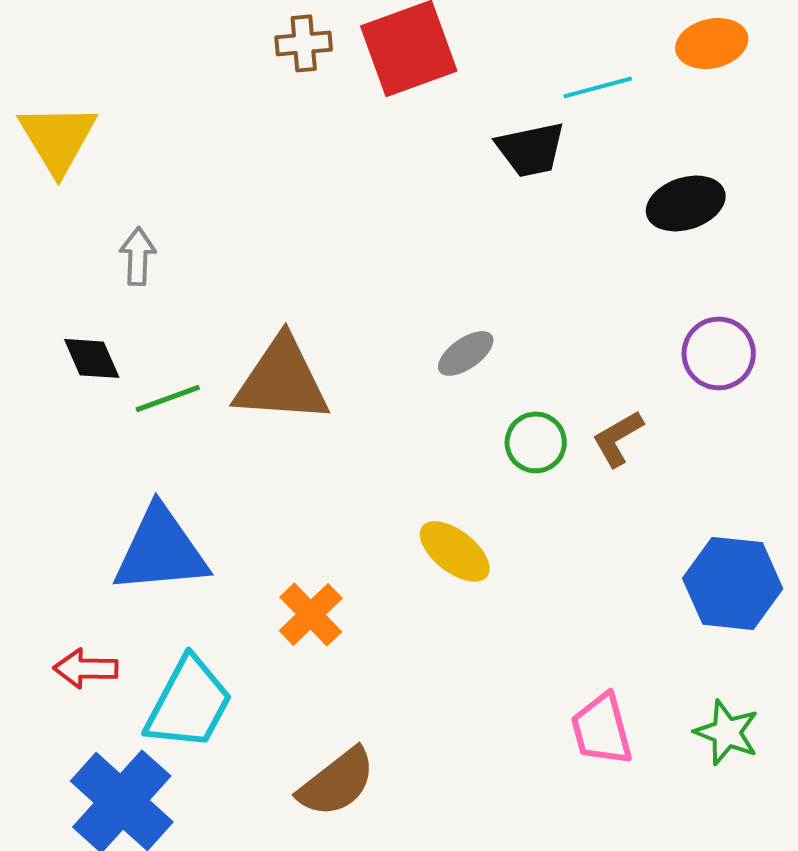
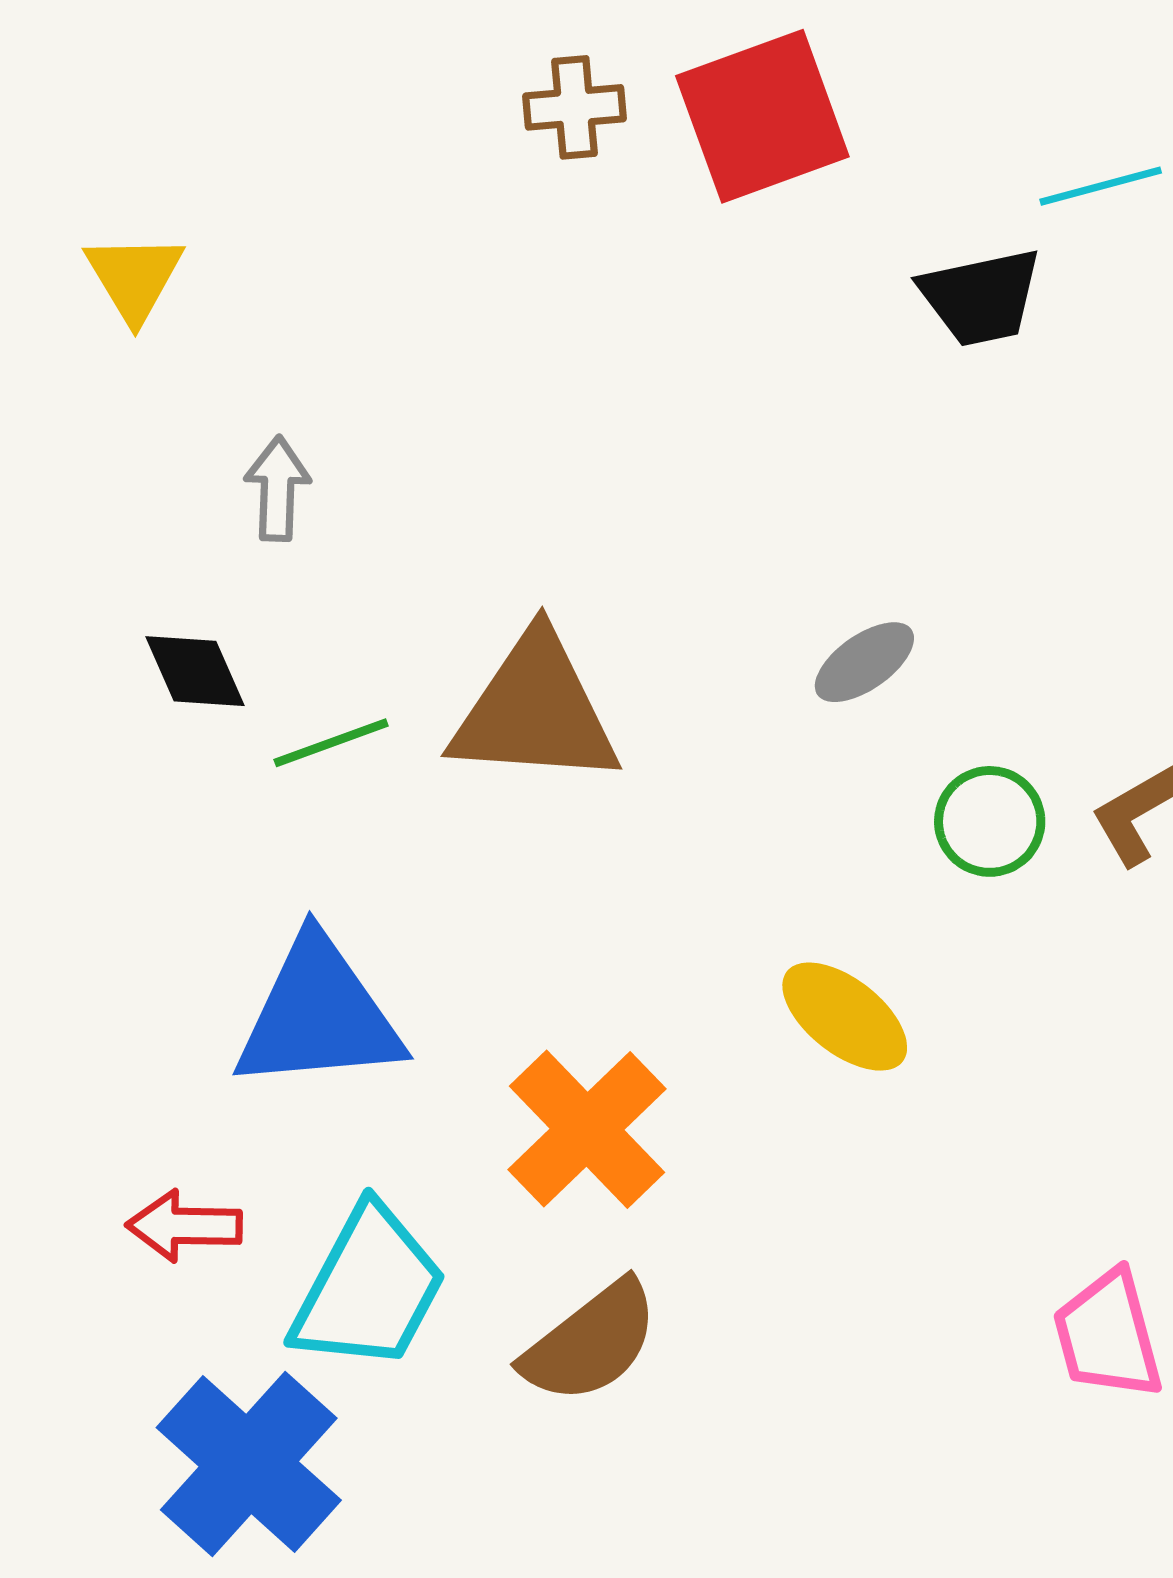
yellow triangle: (58, 138) -> (134, 277), size x0.7
orange cross: (311, 614) -> (587, 1129), size x1.4
brown semicircle: (337, 782) -> (591, 1342), moved

